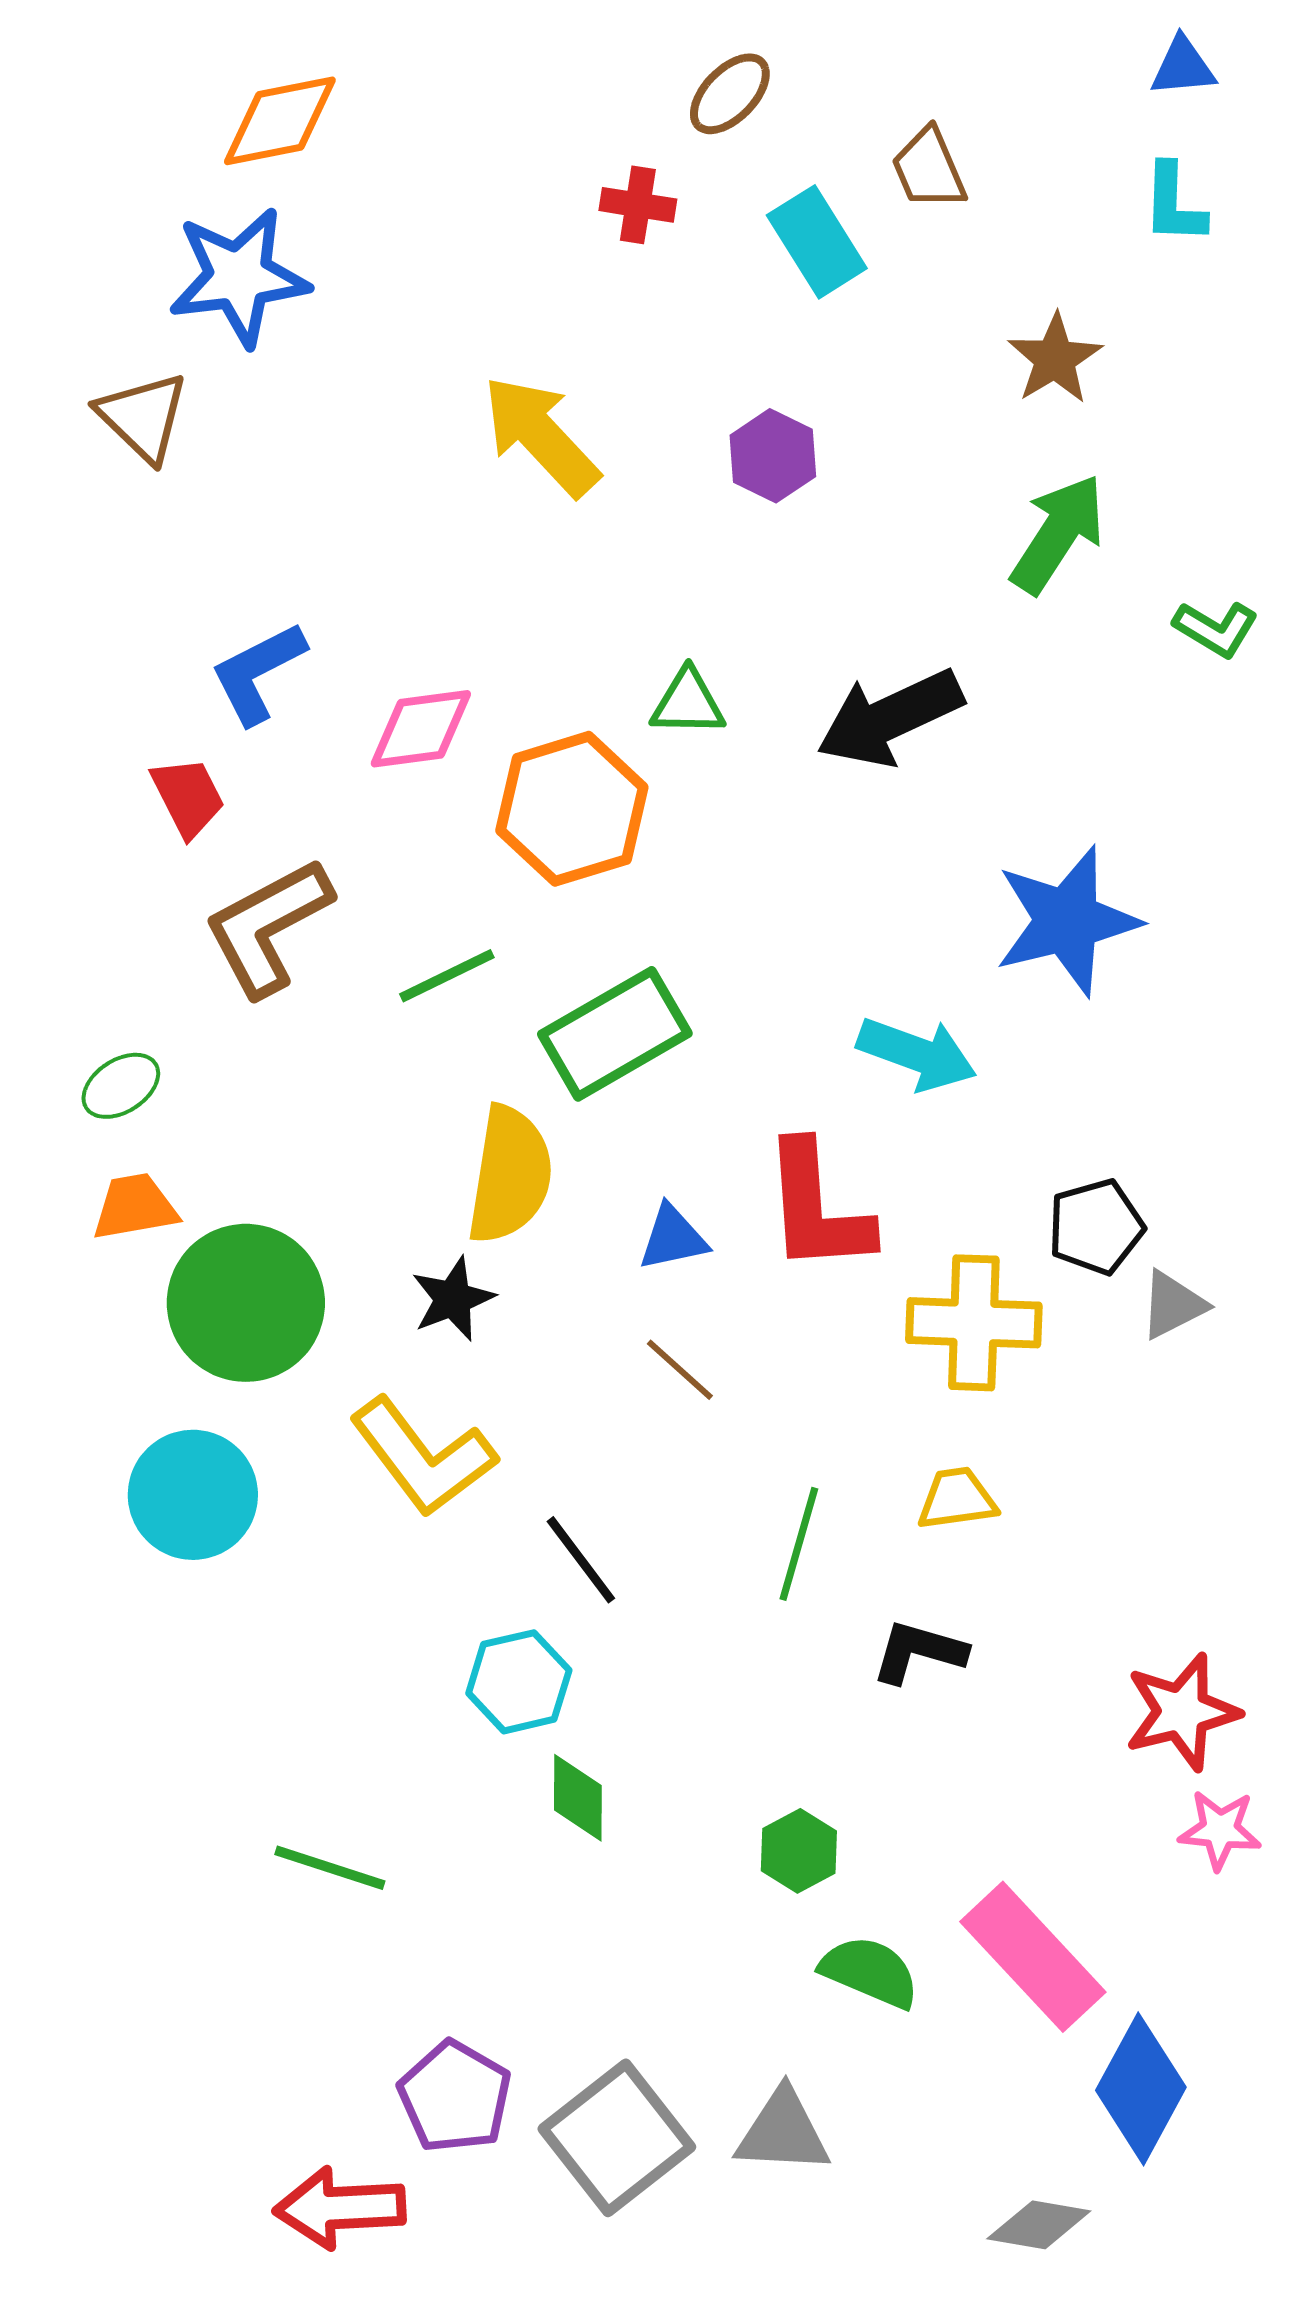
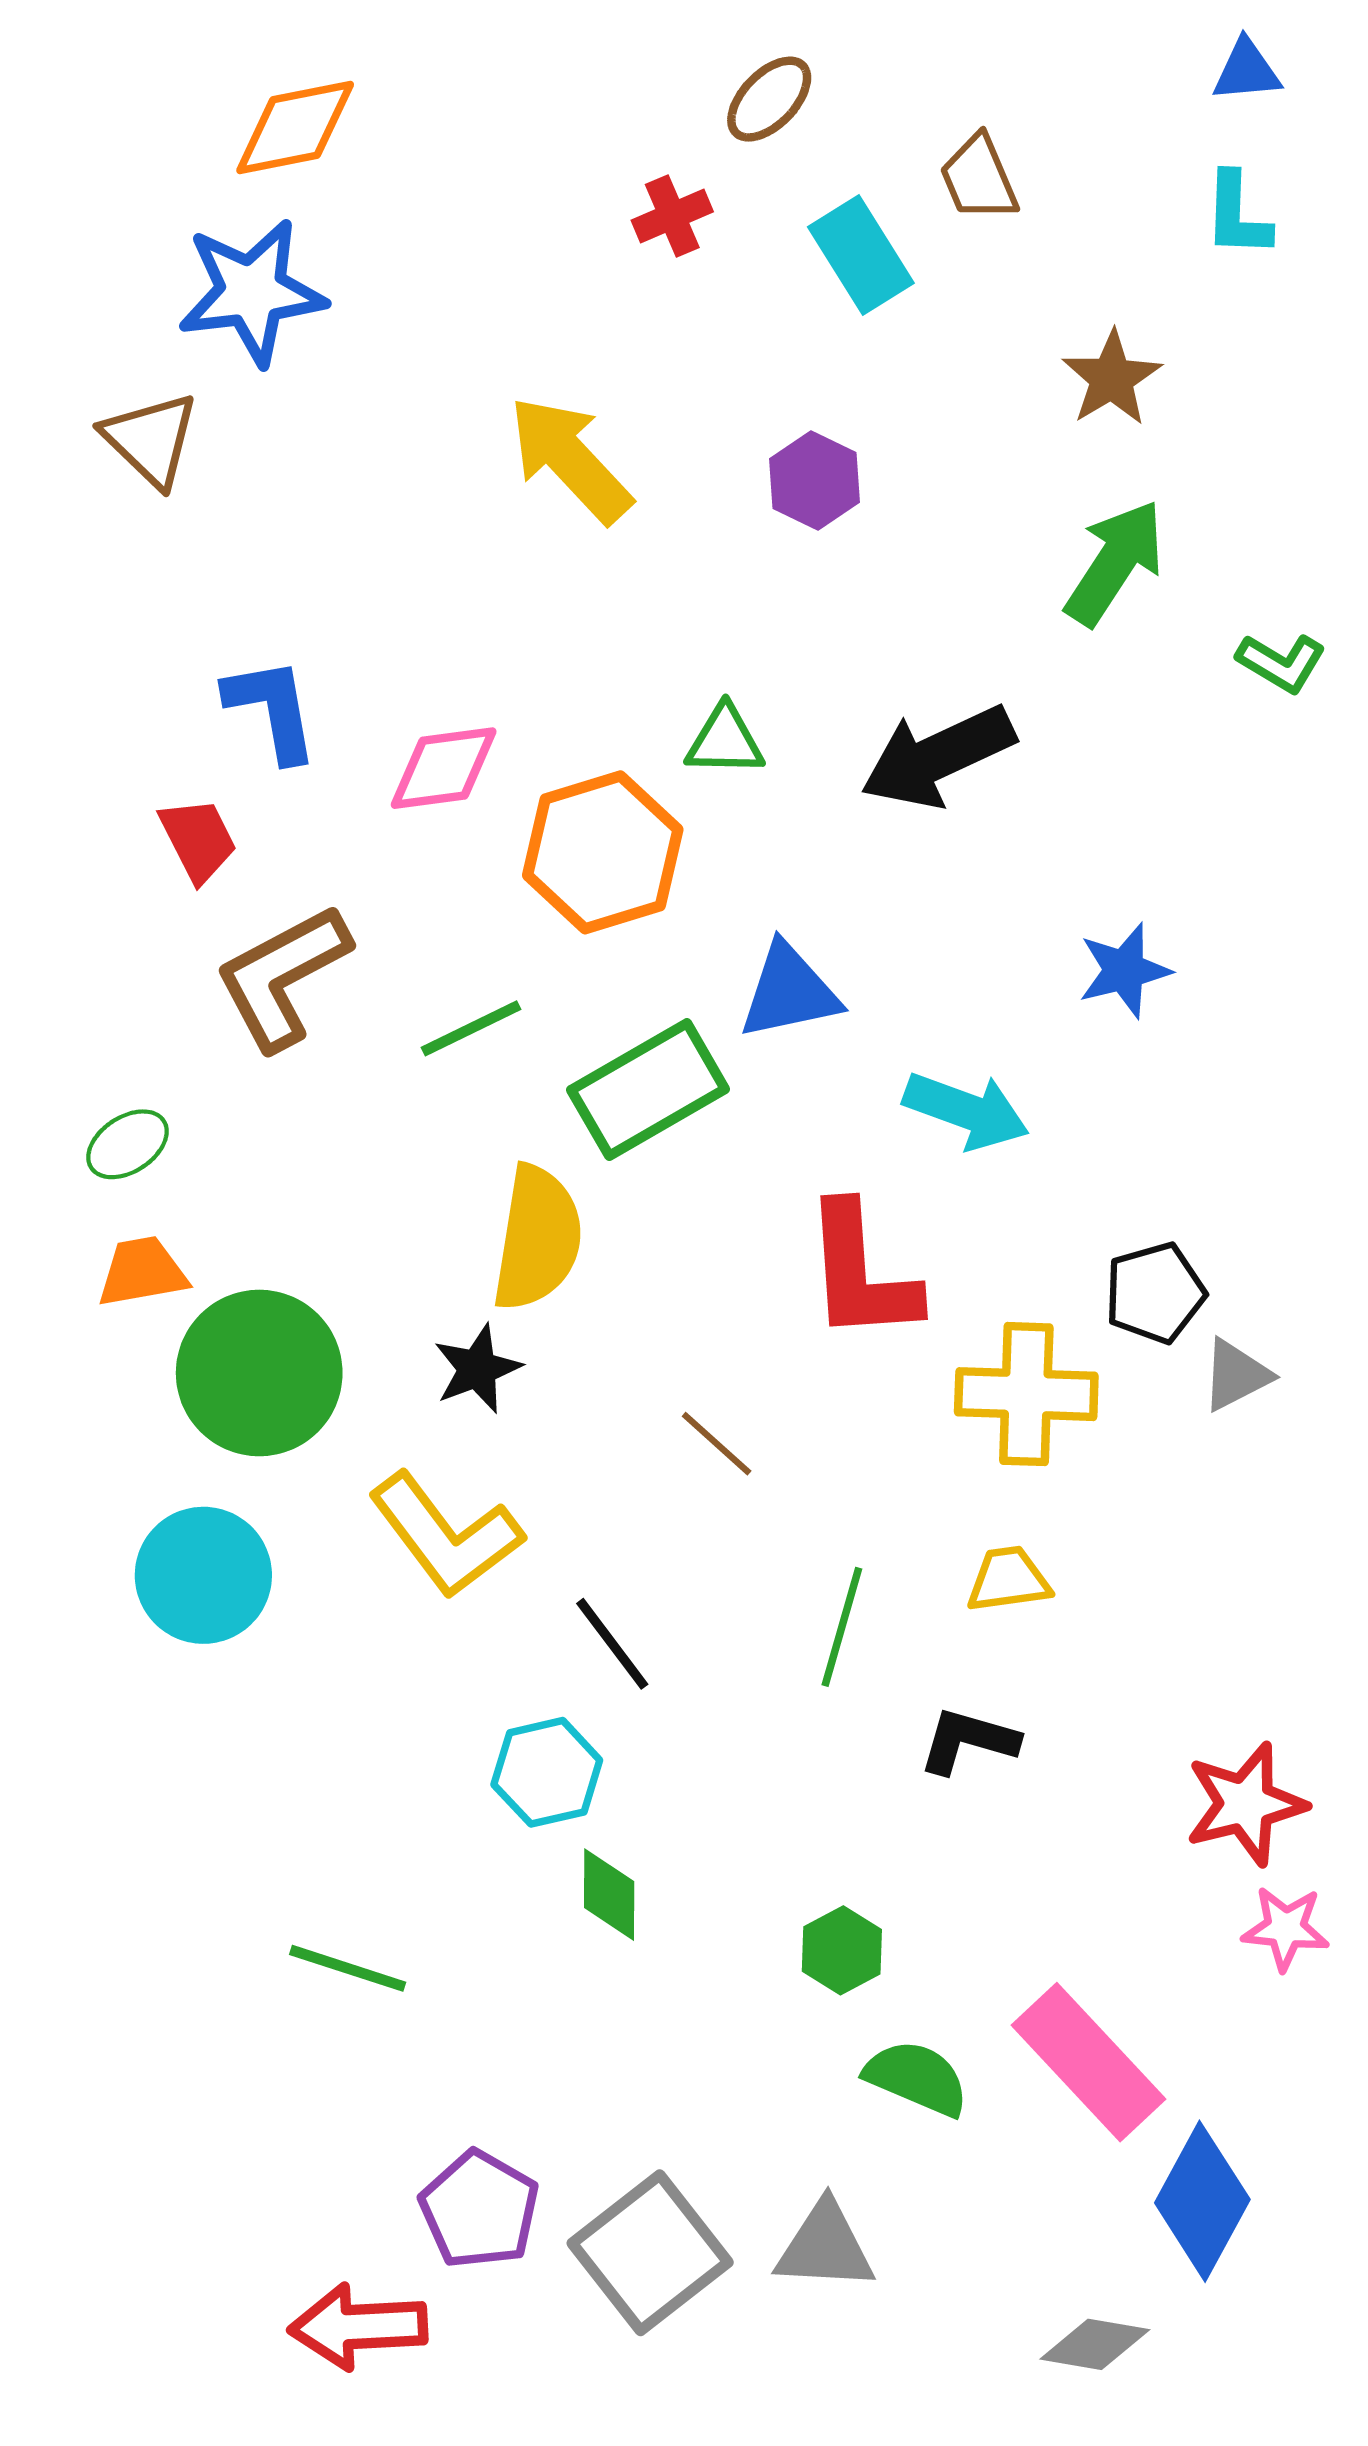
red cross: (638, 205) -> (672, 216), turned -32
blue L-shape: (258, 673) -> (272, 709), turned 107
blue star: (1067, 921) -> (1124, 970), size x0.6
blue triangle: (673, 1238) -> (789, 992), moved, size x1.4

